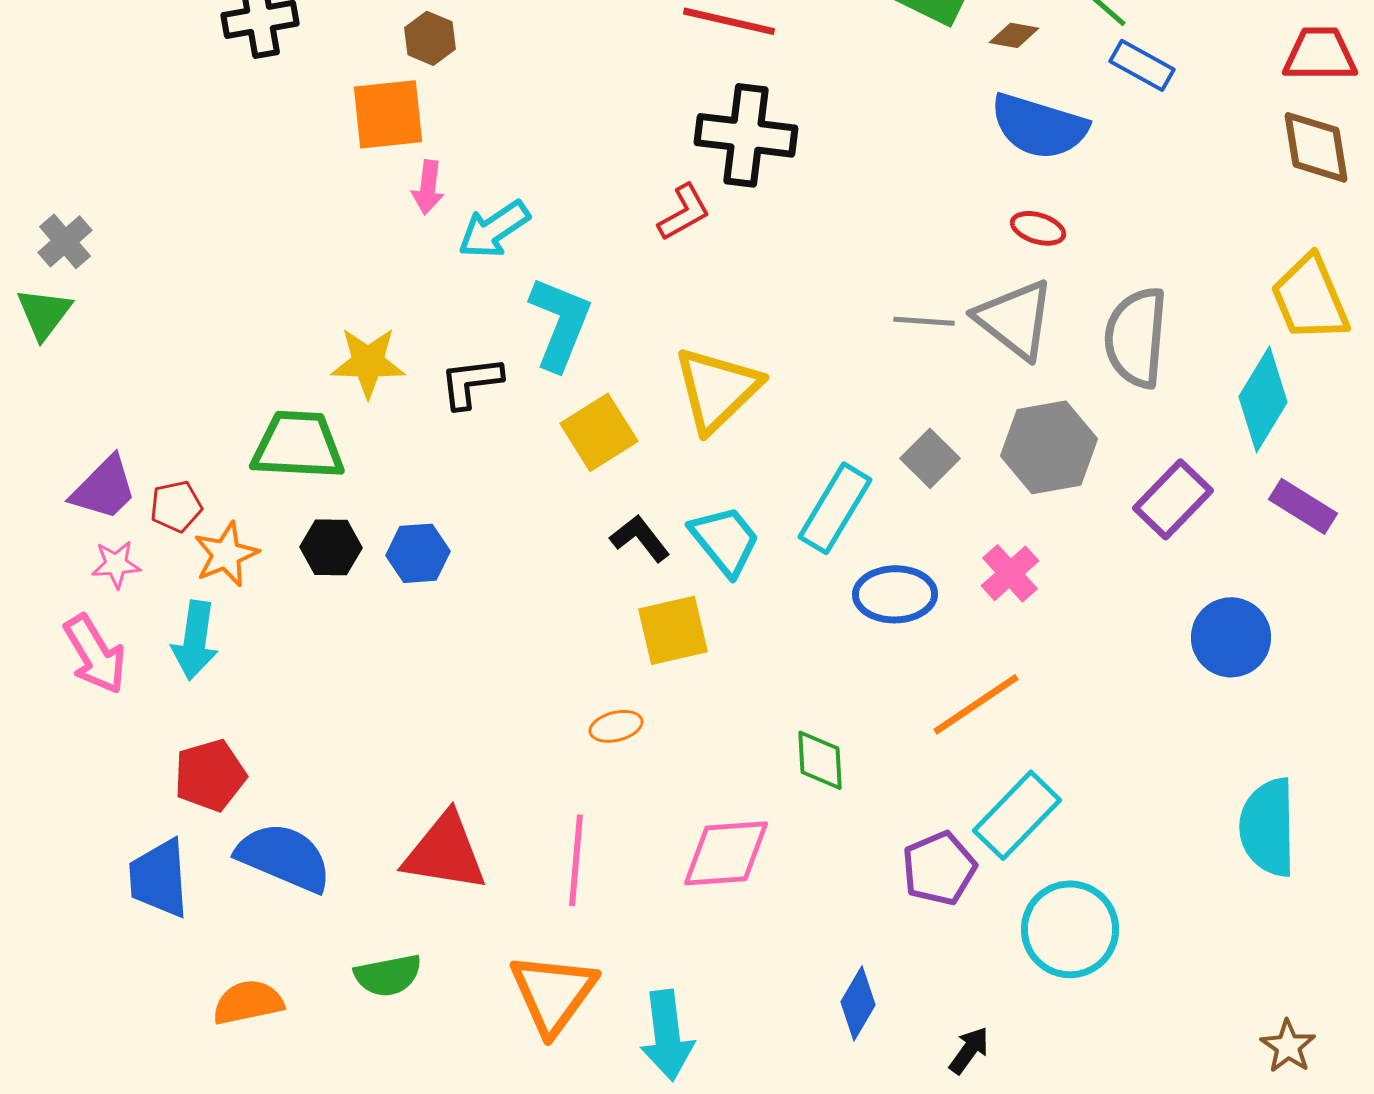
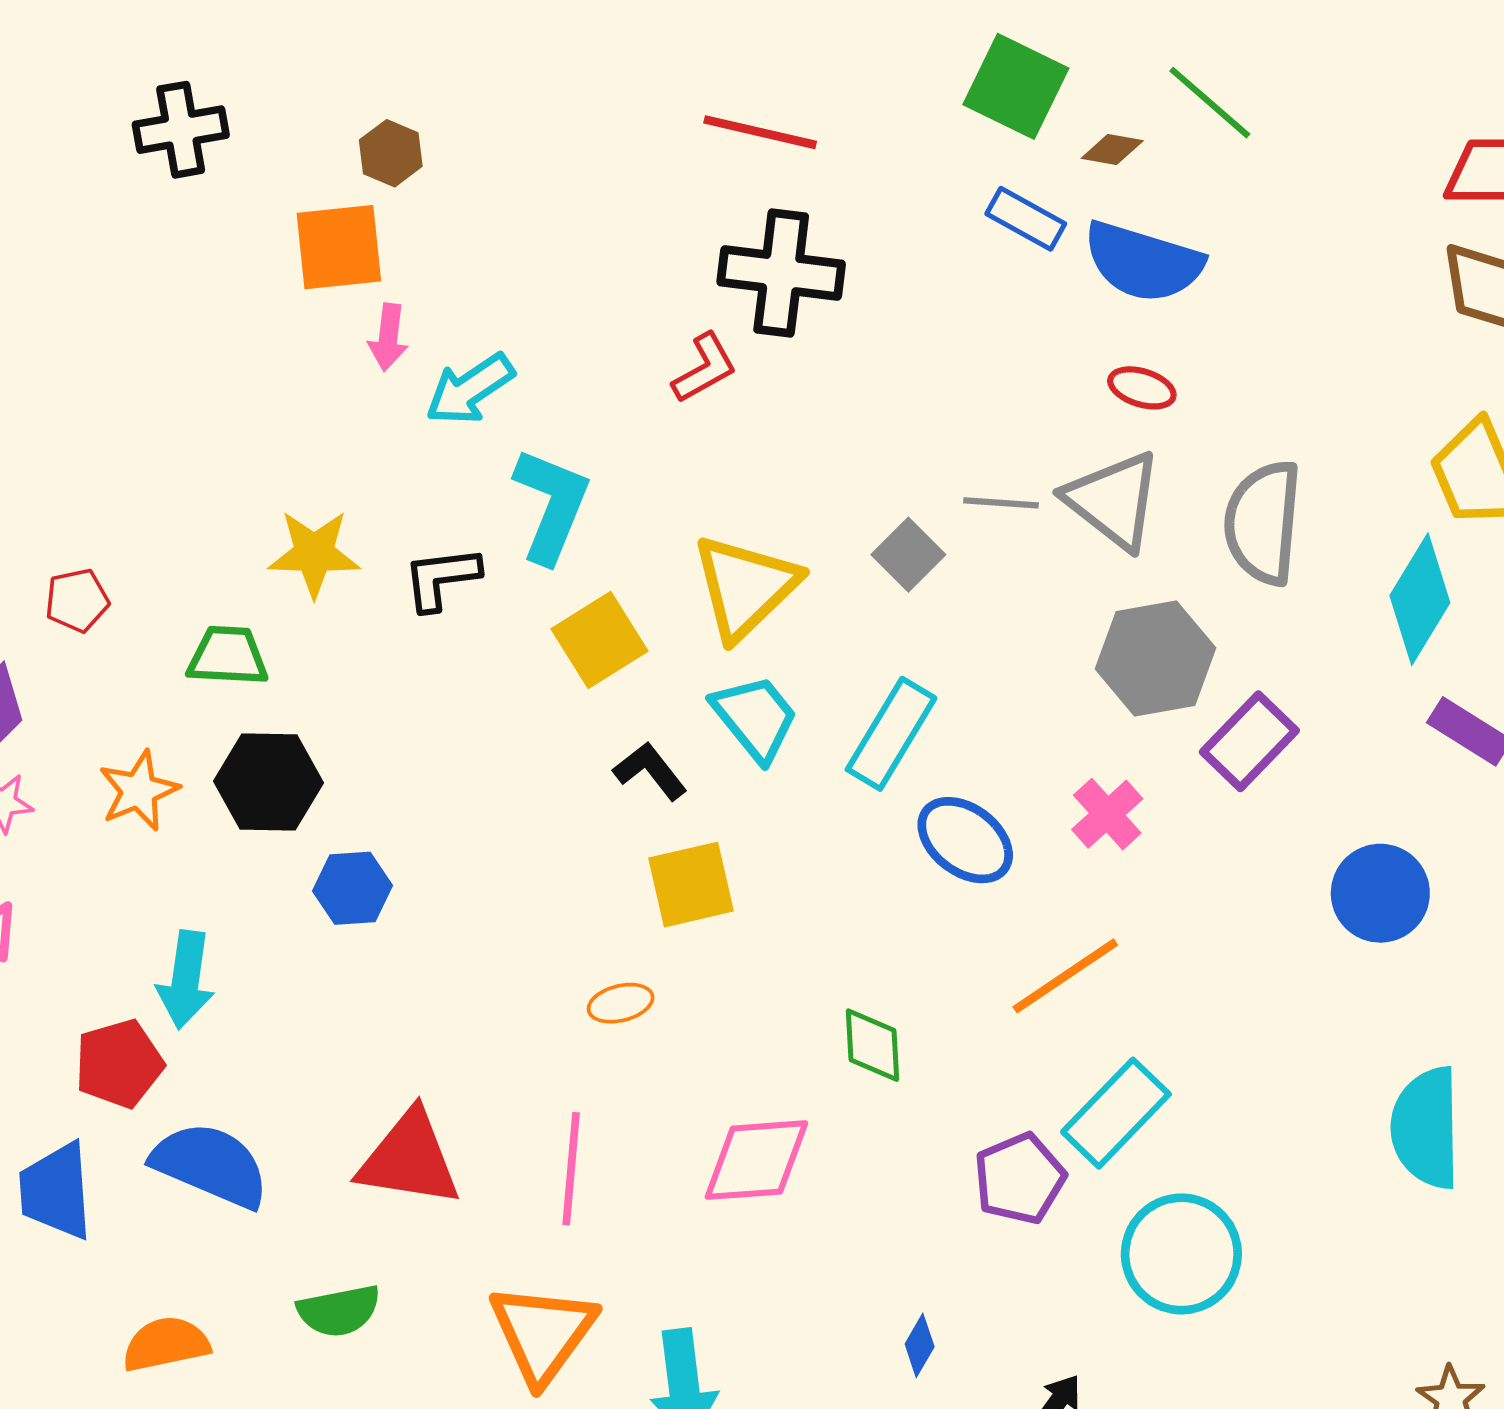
blue rectangle: (1142, 65) -> (1026, 219), moved
green trapezoid: (298, 445) -> (228, 656), size x0.7
gray square: (930, 458) -> (908, 555), moved
purple rectangle: (1173, 499) -> (1249, 741), moved
red pentagon: (176, 506) -> (77, 600), moved
cyan trapezoid: (725, 540) -> (755, 718), moved
black hexagon: (331, 547) -> (268, 782), size x1.4
blue hexagon: (418, 553) -> (352, 888), moved
blue ellipse: (895, 594) -> (965, 840), turned 38
cyan arrow: (195, 640) -> (186, 980), moved
blue diamond: (858, 1003) -> (920, 1345), size x0.7

